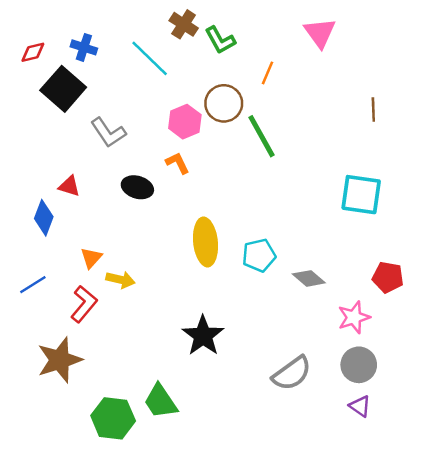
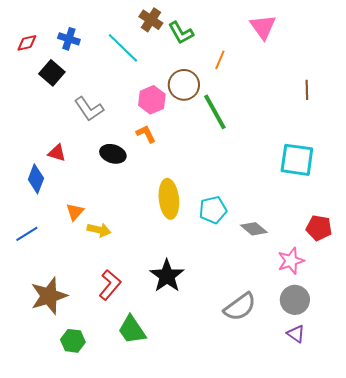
black square: (63, 89) -> (52, 73), size x0.7
red L-shape: (84, 304) -> (110, 285), moved
green hexagon: (113, 418) -> (73, 341), moved, size x0.7

